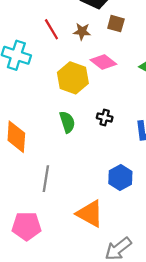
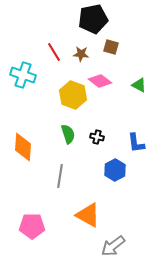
black cross: (105, 117) -> (97, 137), moved
blue hexagon: (120, 177) -> (115, 170), moved
gray line: (46, 179) -> (60, 176), moved

